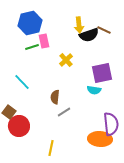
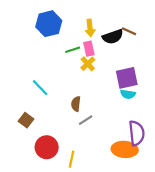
yellow arrow: (79, 25) -> (90, 28), moved
pink rectangle: (44, 41) -> (89, 49), moved
green line: (32, 47) -> (73, 50), moved
cyan semicircle: (94, 90) -> (128, 94), moved
red circle: (19, 126) -> (47, 147), moved

